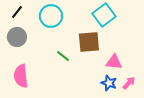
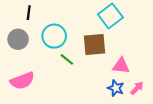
black line: (17, 12) -> (29, 13), moved, turned -32
cyan circle: (51, 16) -> (54, 36), moved
pink semicircle: (21, 76) -> (22, 81), turned -105

